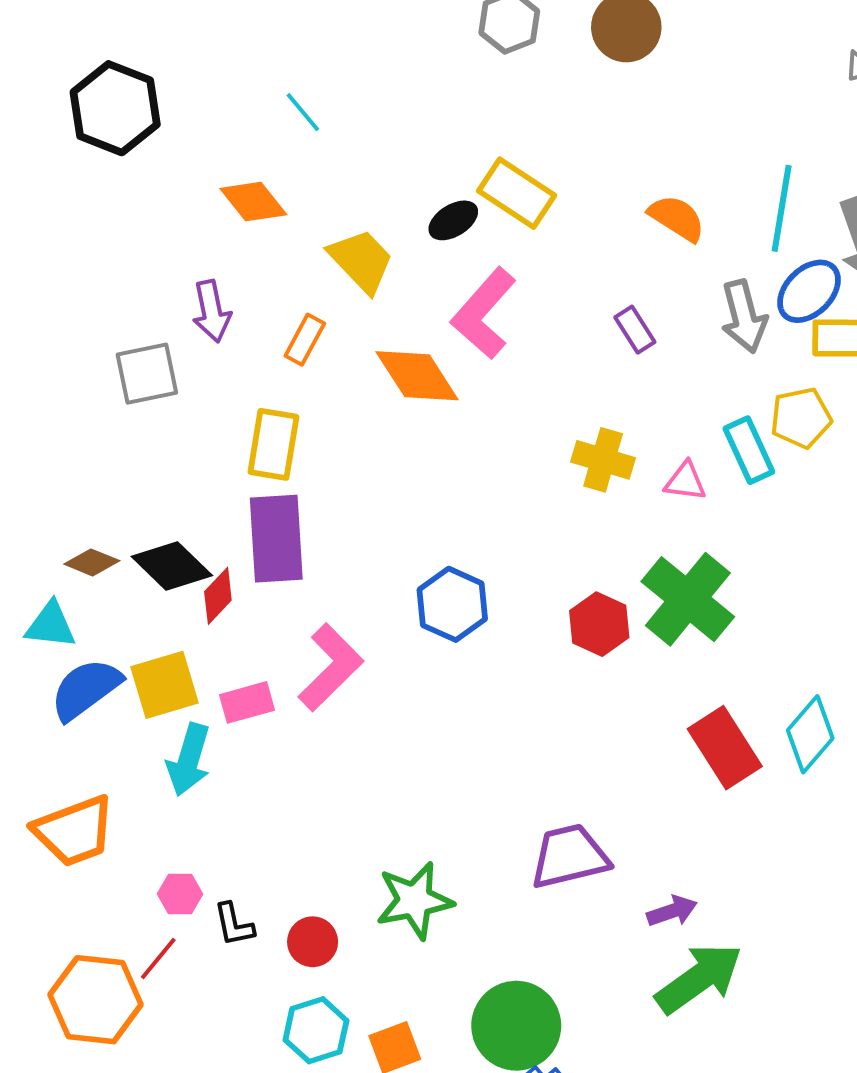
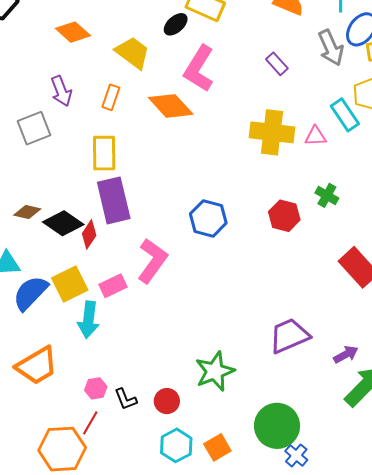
yellow cross: (603, 460) -> (272, 132), size x1.4
brown diamond: (92, 562) -> (27, 212), moved
green cross: (688, 599) -> (327, 195), size x0.5

